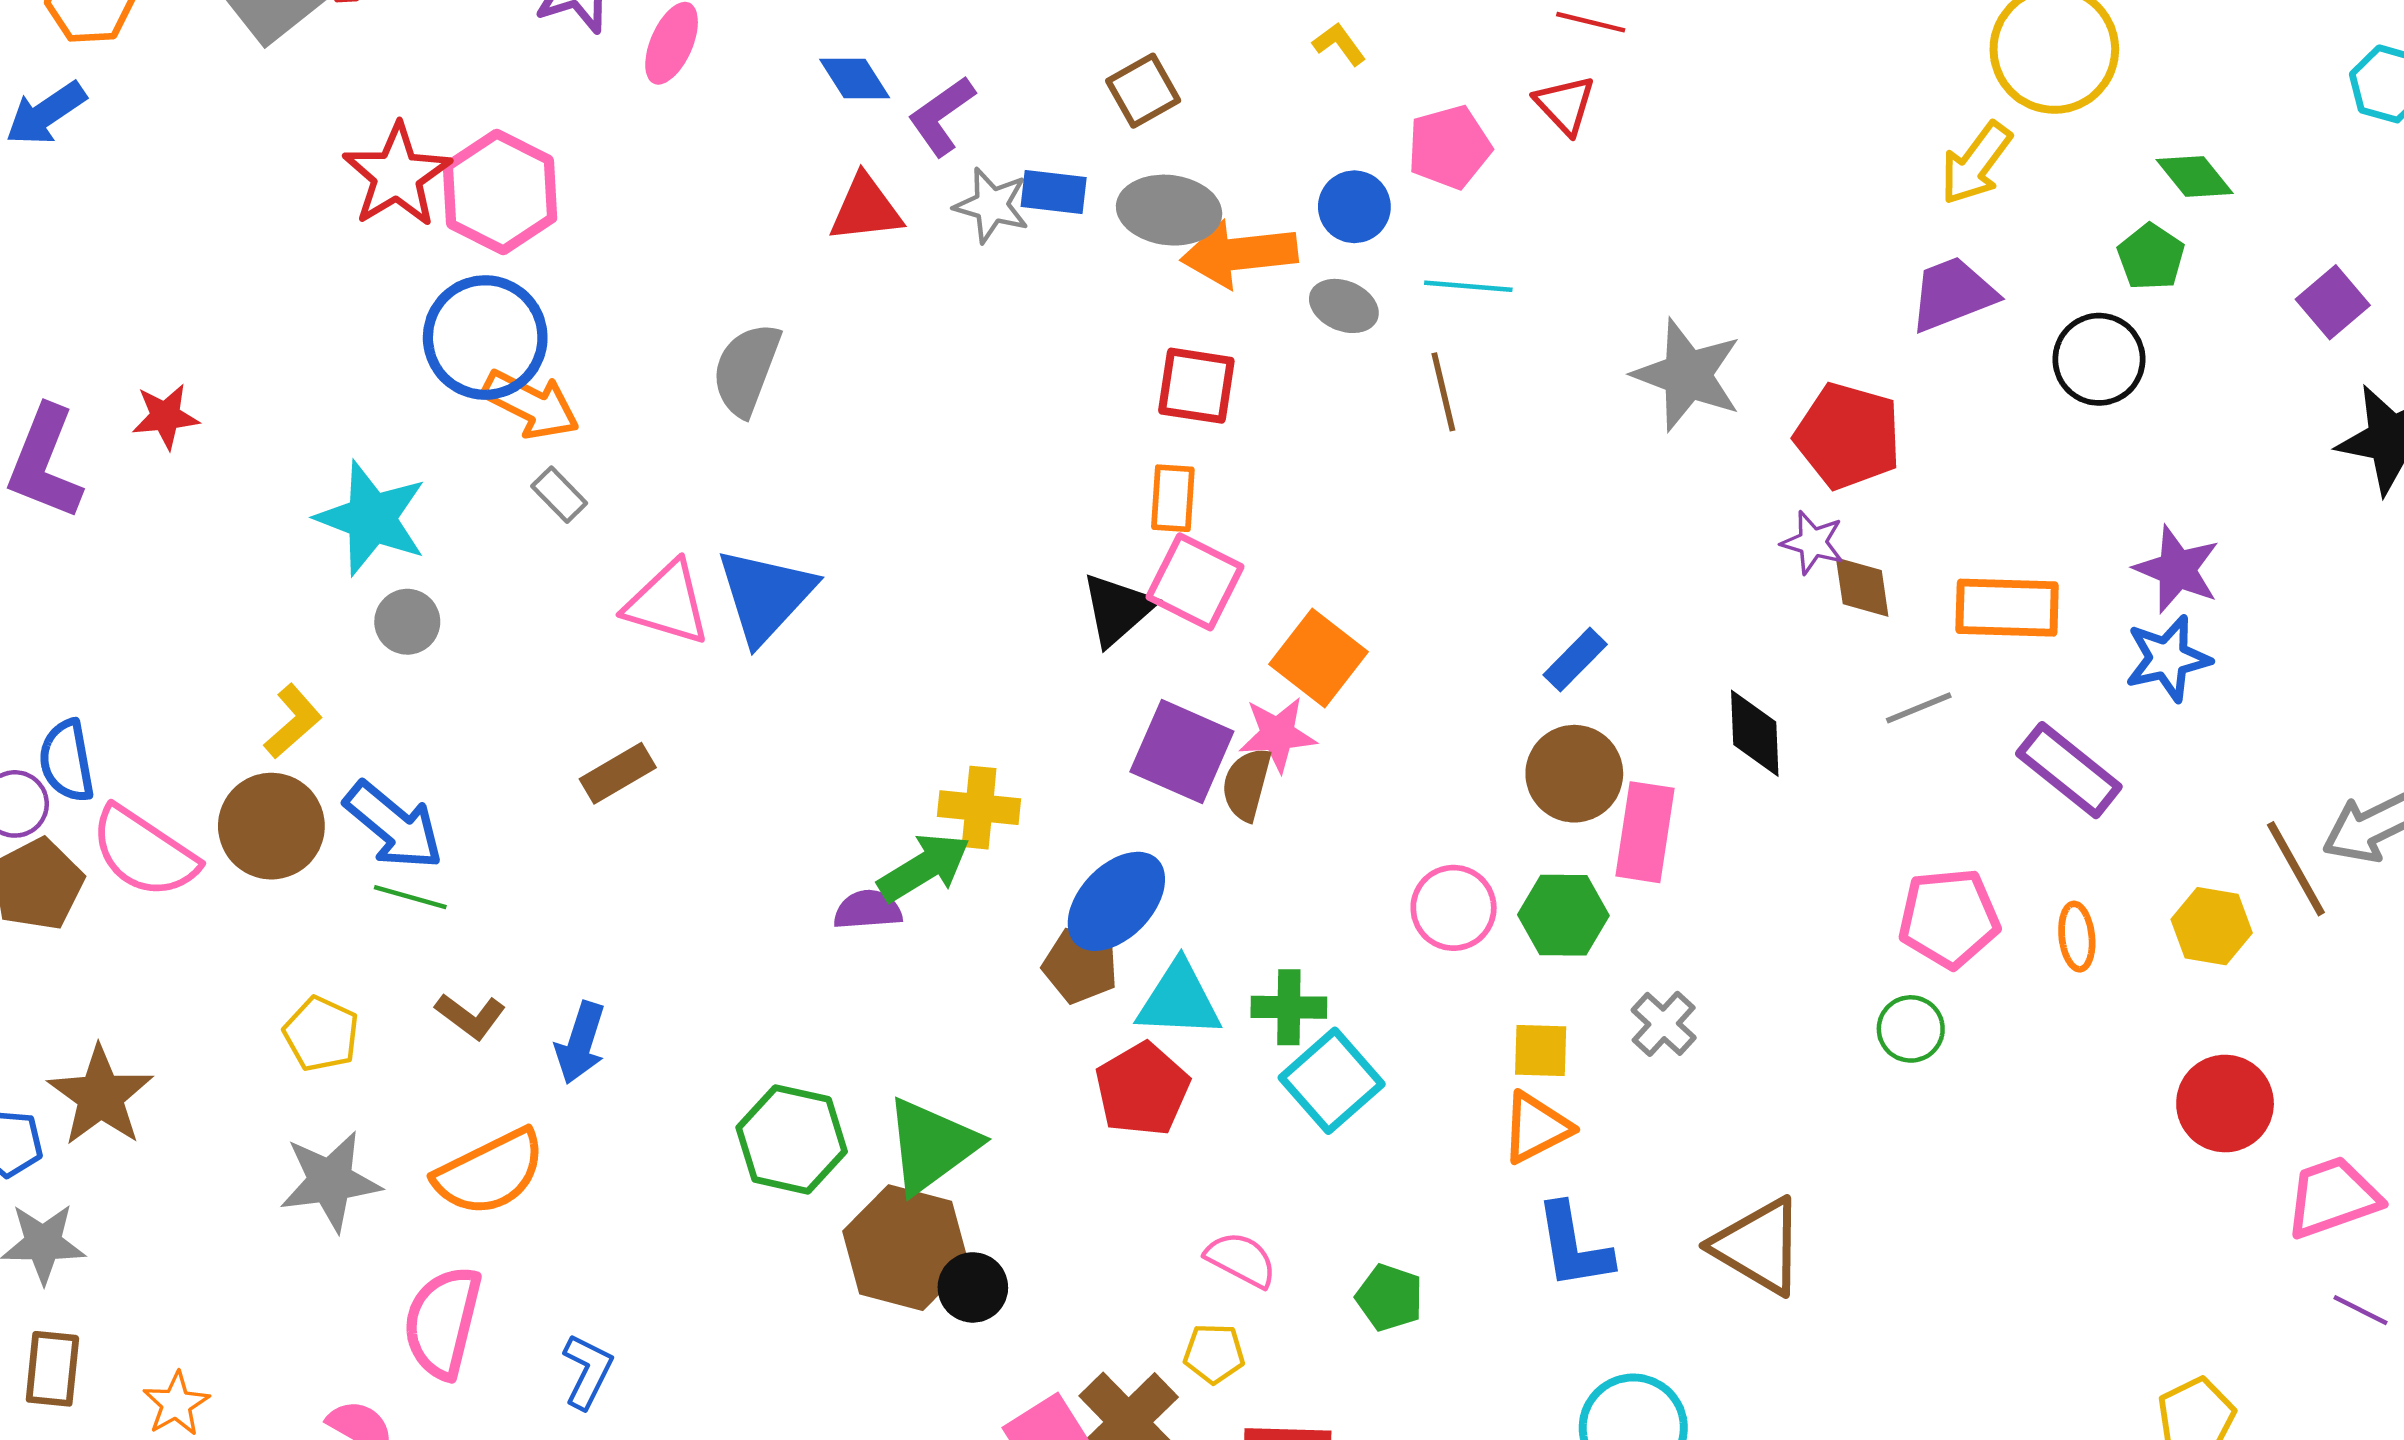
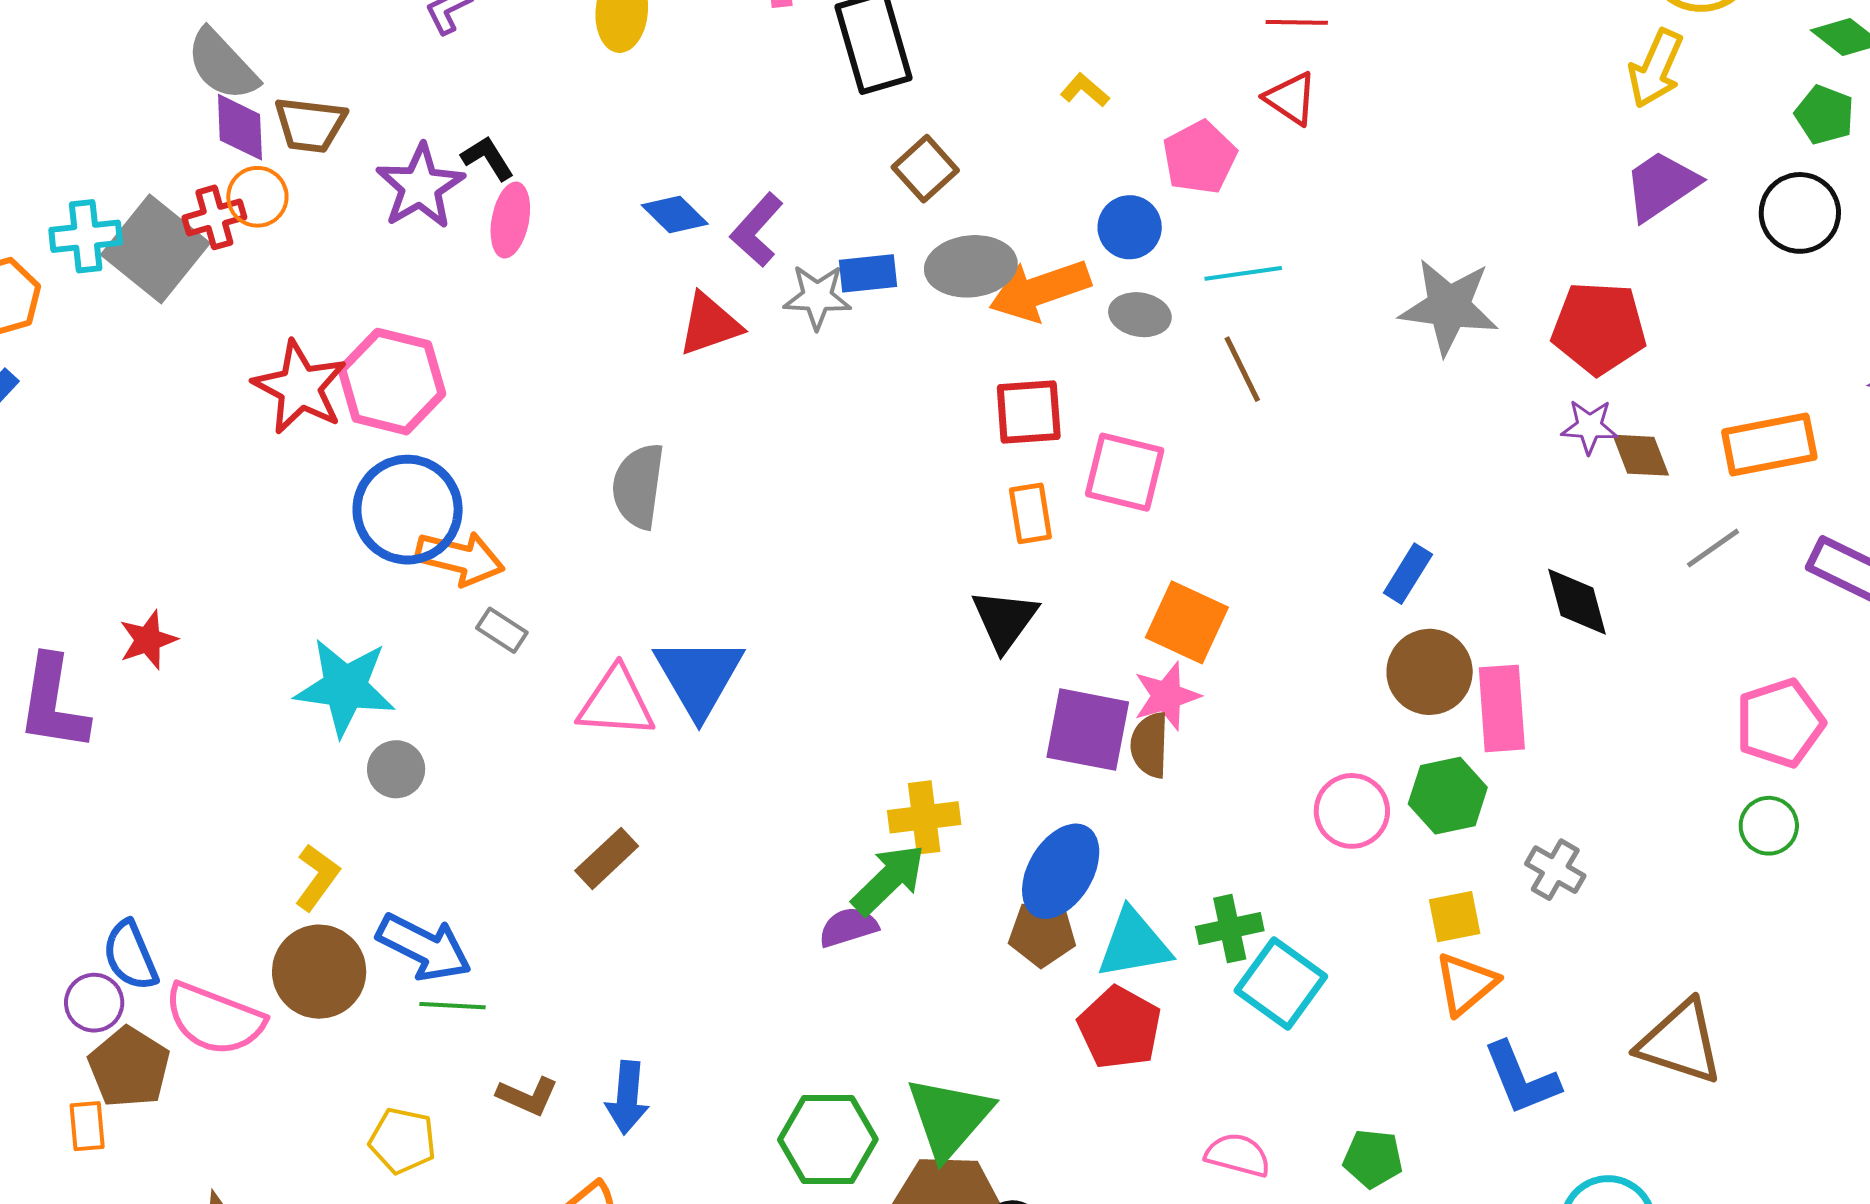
pink square: (1195, 582) -> (1125, 472), moved

